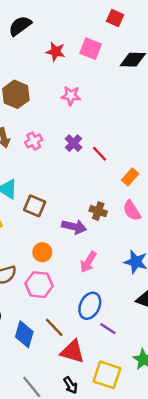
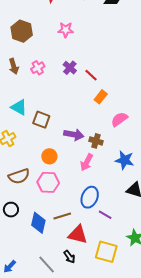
orange rectangle: (130, 177) -> (101, 97), moved
brown cross: (98, 211) -> (96, 141), moved
pink semicircle: (132, 211) -> (119, 119), turned 90
brown line: (54, 327) -> (62, 216), turned -60
black arrow: (70, 385) -> (69, 257), moved

